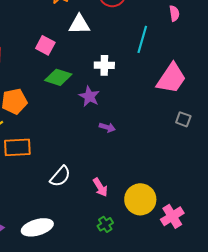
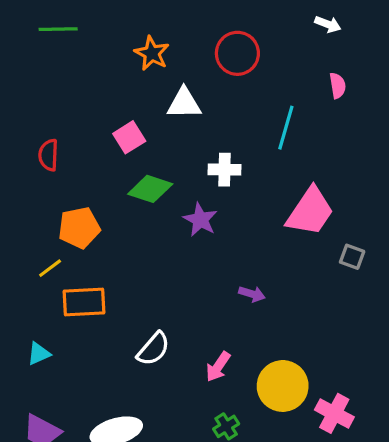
pink square: (45, 45) -> (129, 137), turned 30
pink trapezoid: (171, 78) -> (310, 212), moved
purple arrow: (107, 127) -> (252, 294), moved
pink arrow: (100, 187) -> (218, 367), turned 66
pink cross: (172, 216) -> (334, 413), turned -30

